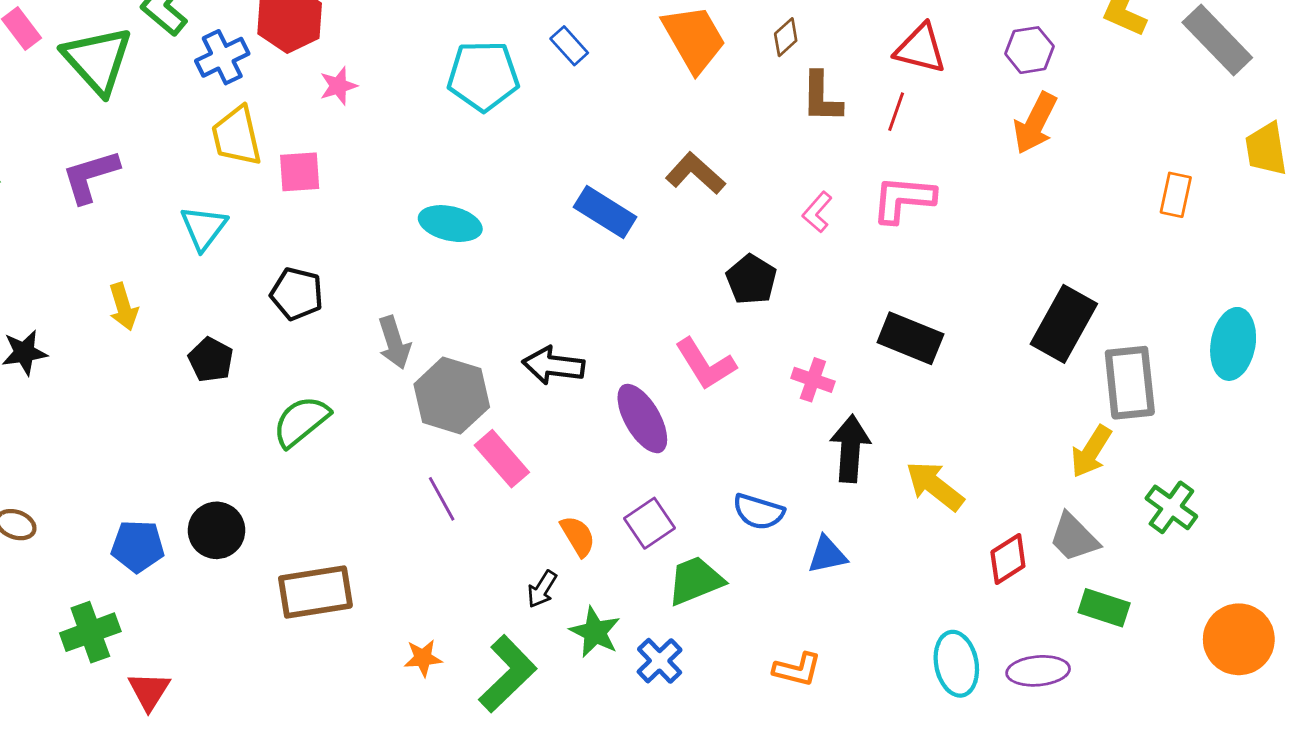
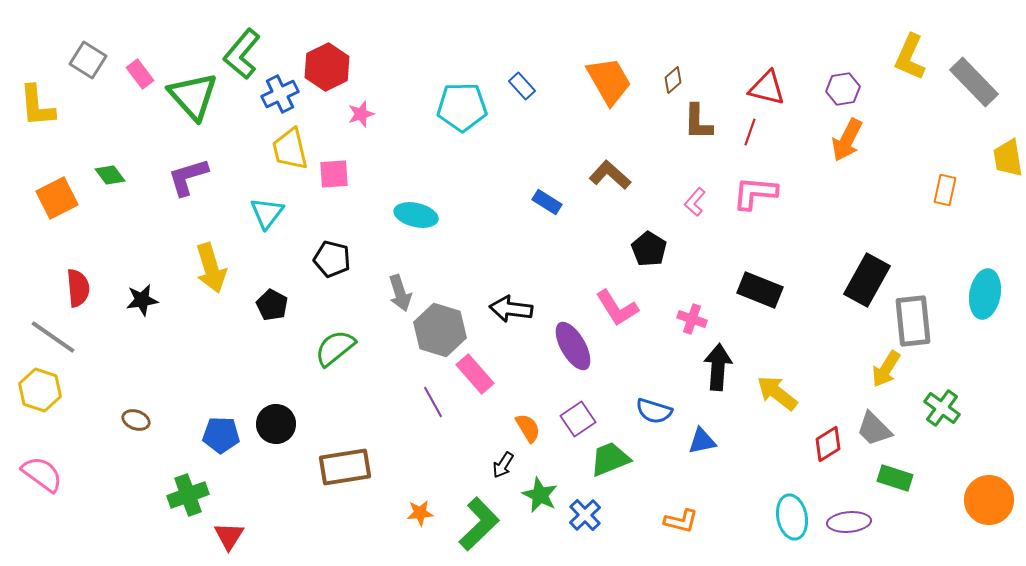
blue rectangle: (605, 212) -> (547, 202), size x0.7
cyan ellipse: (450, 224) -> (416, 215), moved
yellow arrow: (123, 307) -> (211, 268), size x1.5

